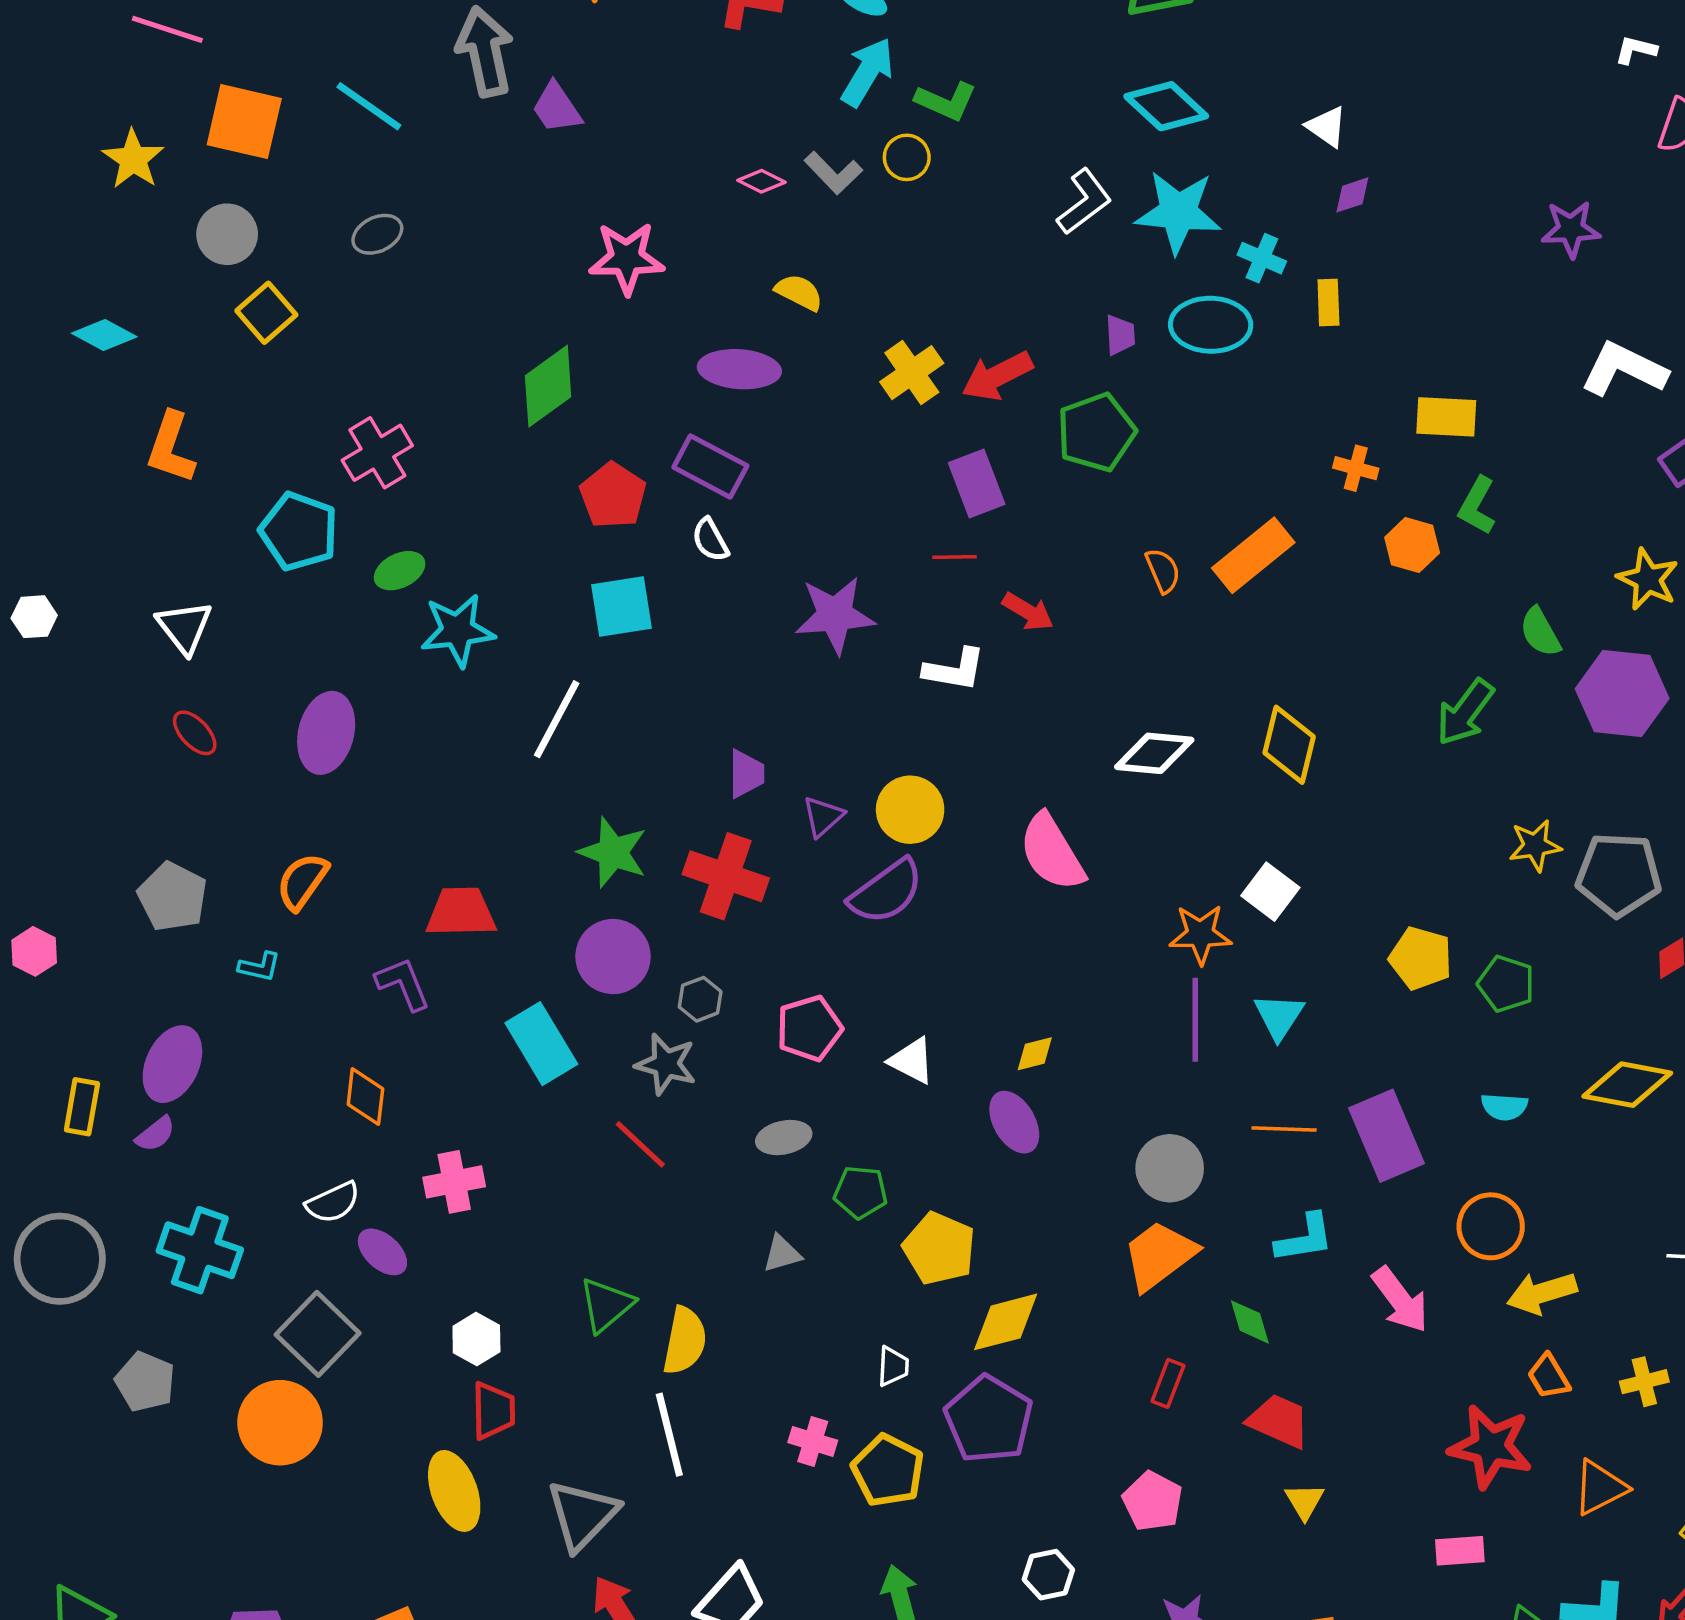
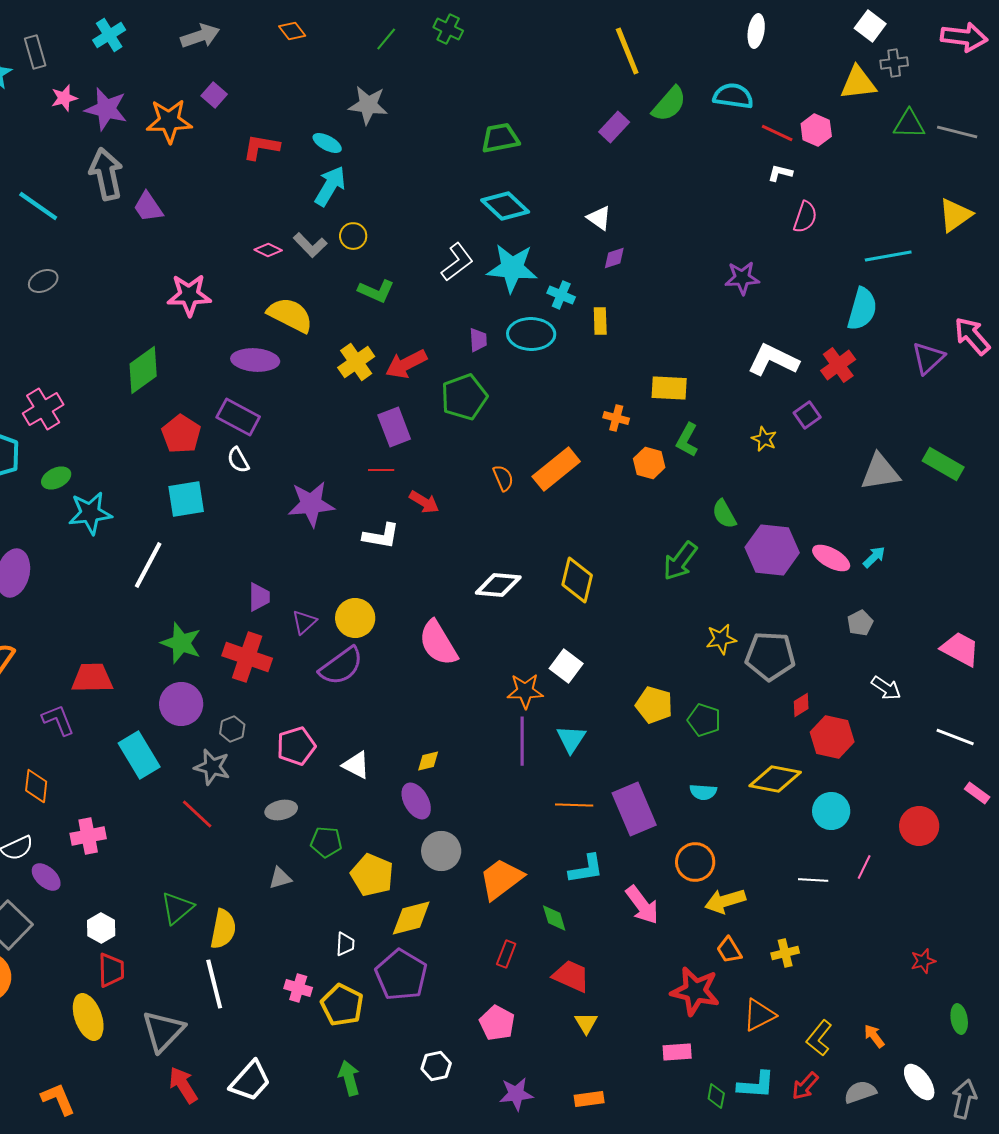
green L-shape: (946, 101) -> (376, 291), moved
yellow semicircle: (799, 292) -> (290, 315), size x1.6
yellow star: (1648, 579) -> (764, 439), moved, size x0.7
gray circle: (1170, 1168) -> (441, 851), moved

